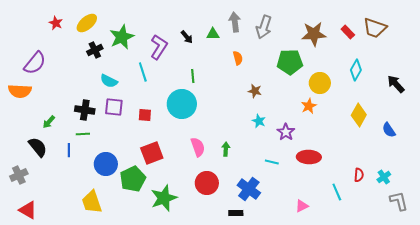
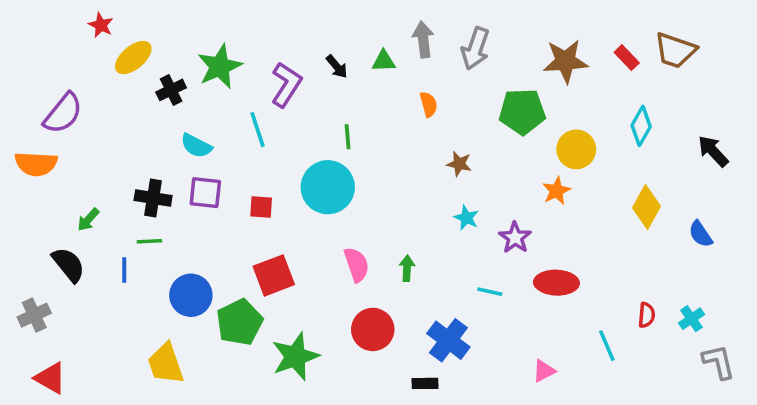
red star: (56, 23) -> (101, 25), moved
yellow ellipse: (87, 23) -> (133, 58), moved

